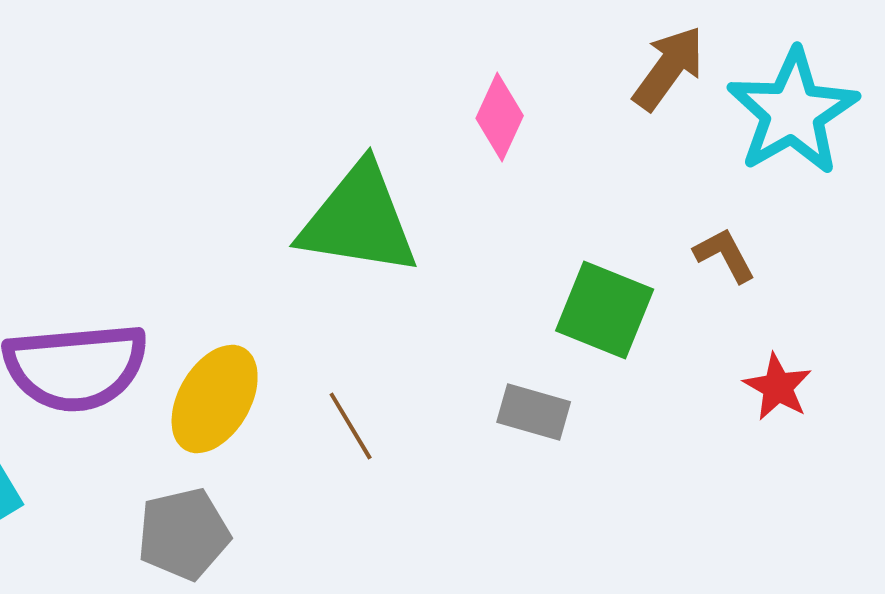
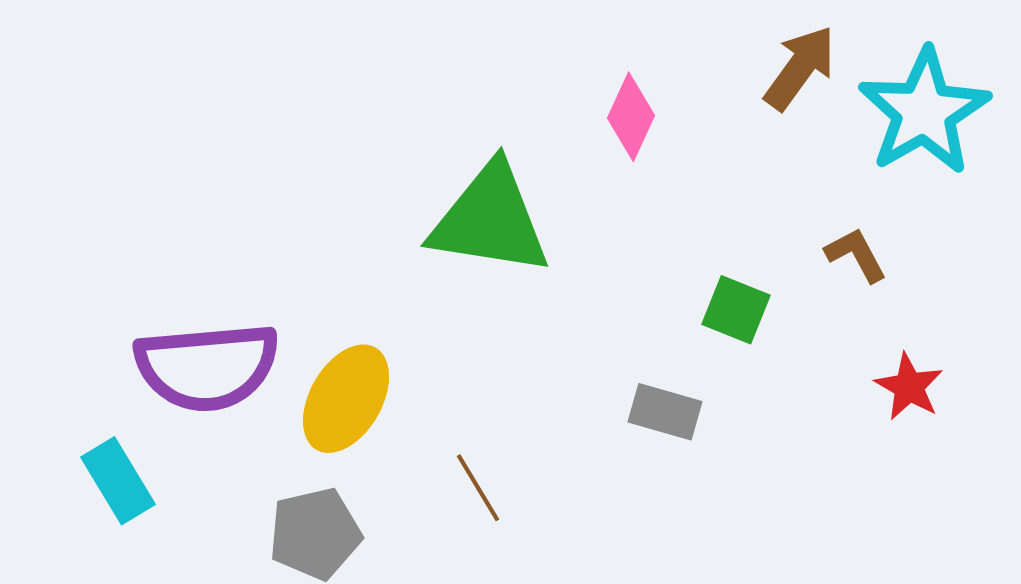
green square: (605, 310) -> (736, 310), size x0.7
brown line: (351, 426) -> (478, 488), moved

